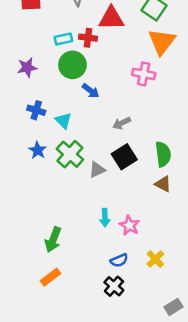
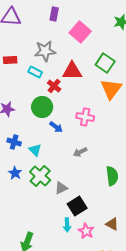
red cross: (88, 38) -> (54, 86), turned 32
cyan rectangle: (63, 39) -> (35, 72), moved, turned 40
pink cross: (144, 74) -> (85, 117), moved
black square: (124, 157) -> (77, 206), moved
brown triangle: (163, 184) -> (112, 224), moved

